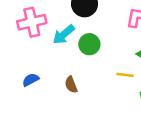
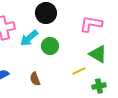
yellow line: (125, 75) -> (79, 71), turned -32

